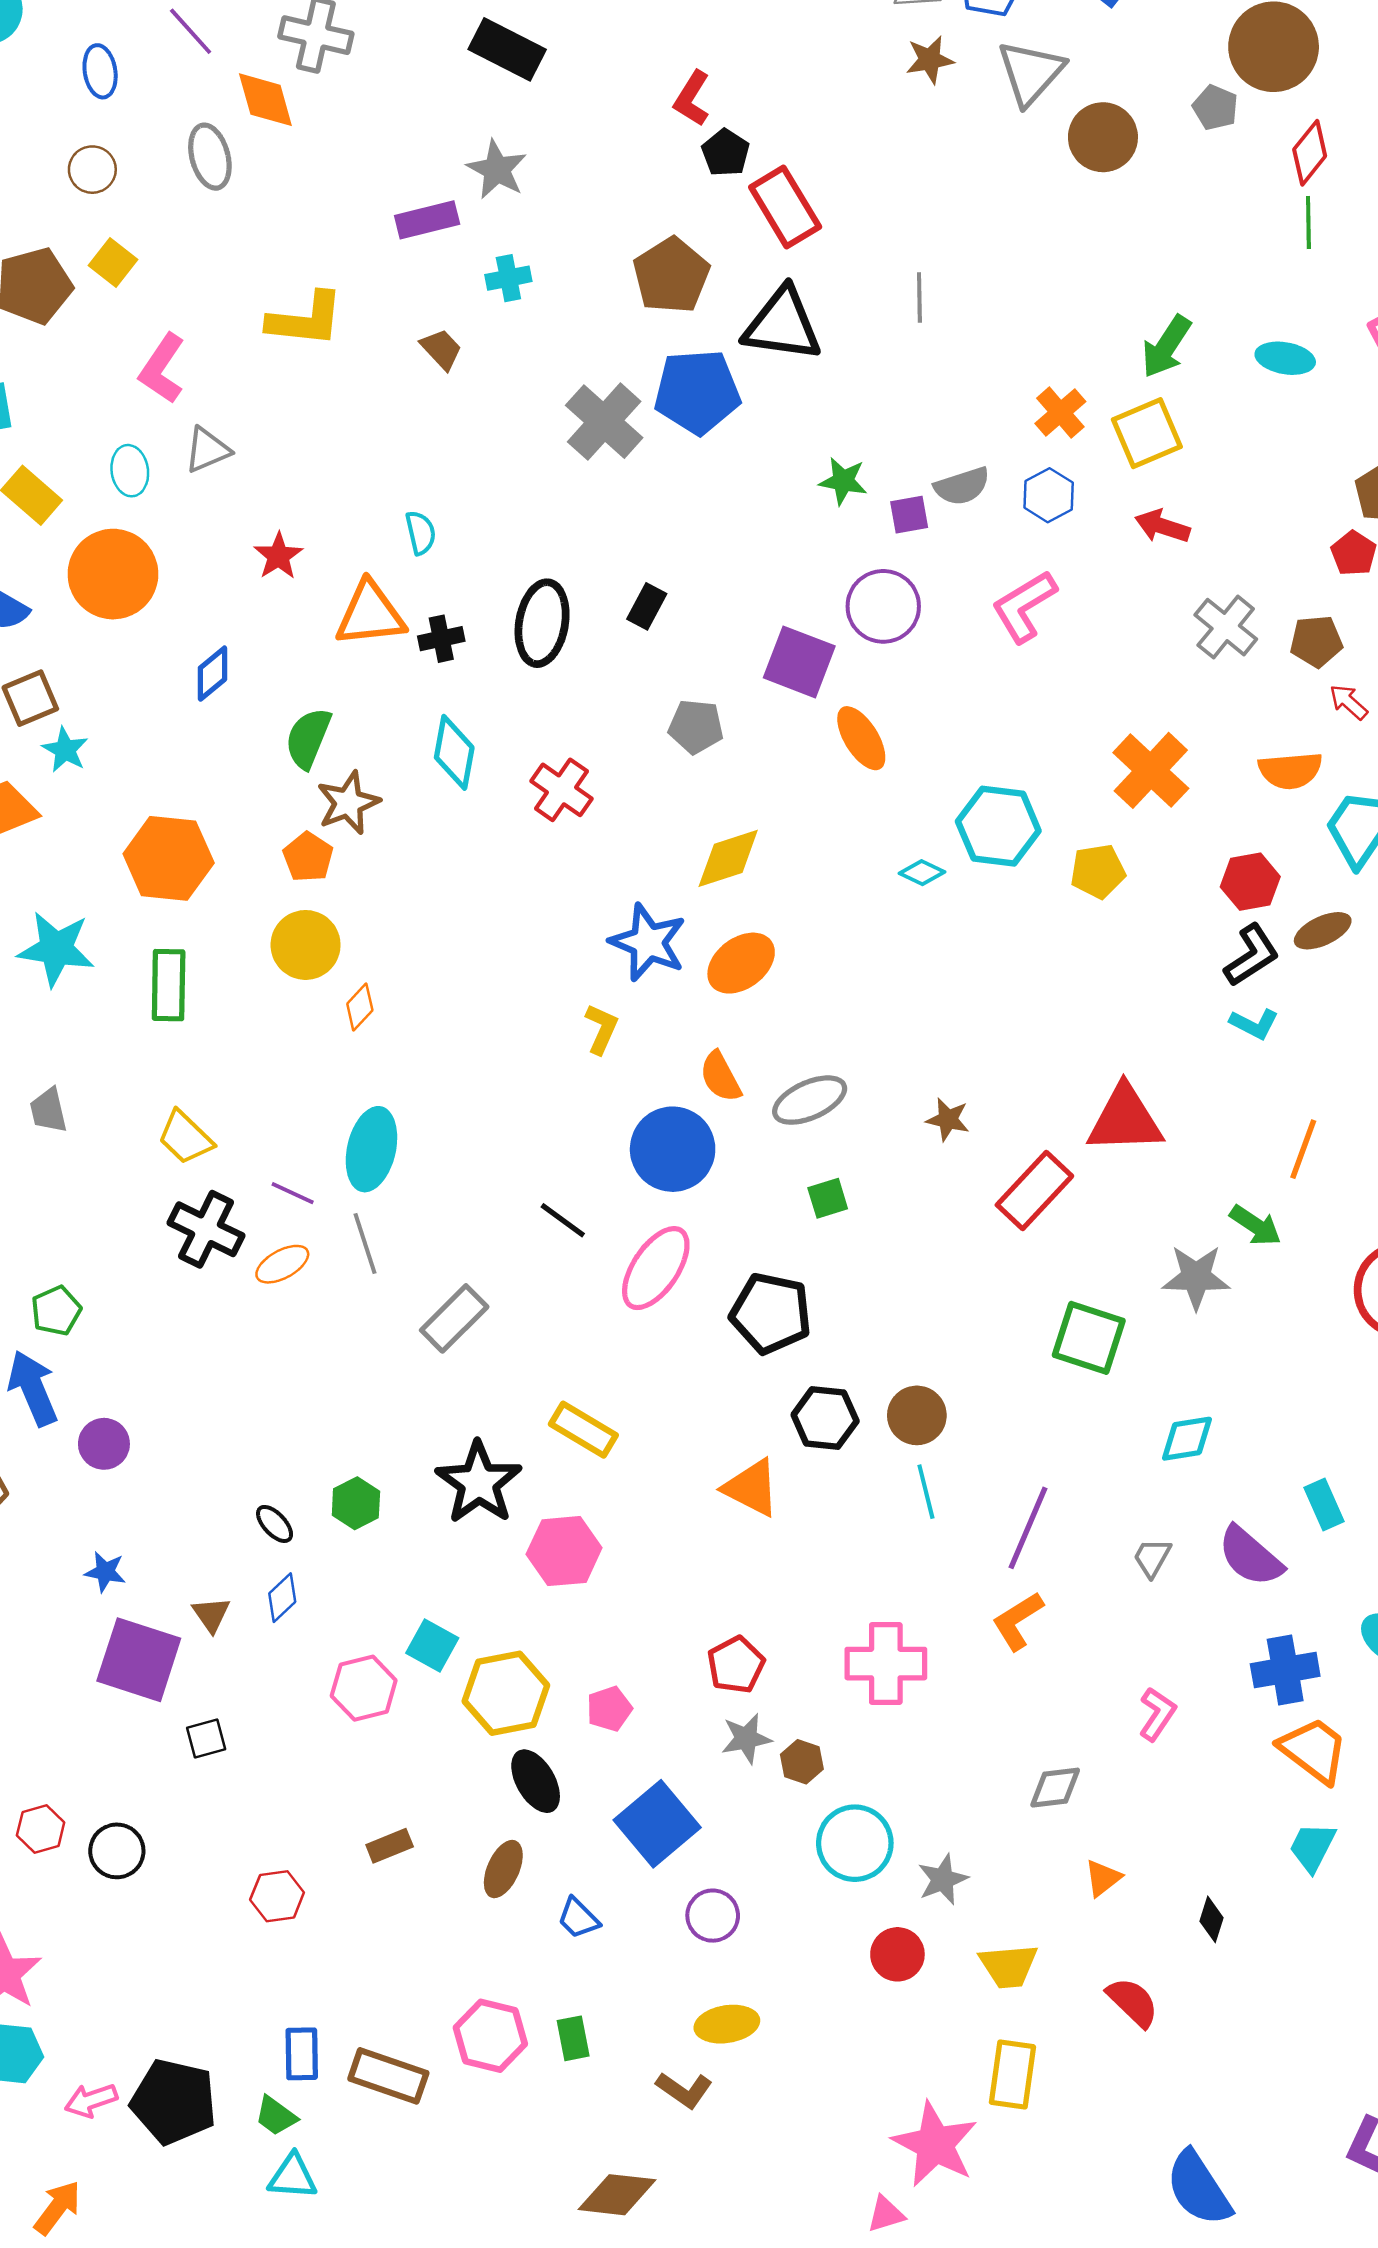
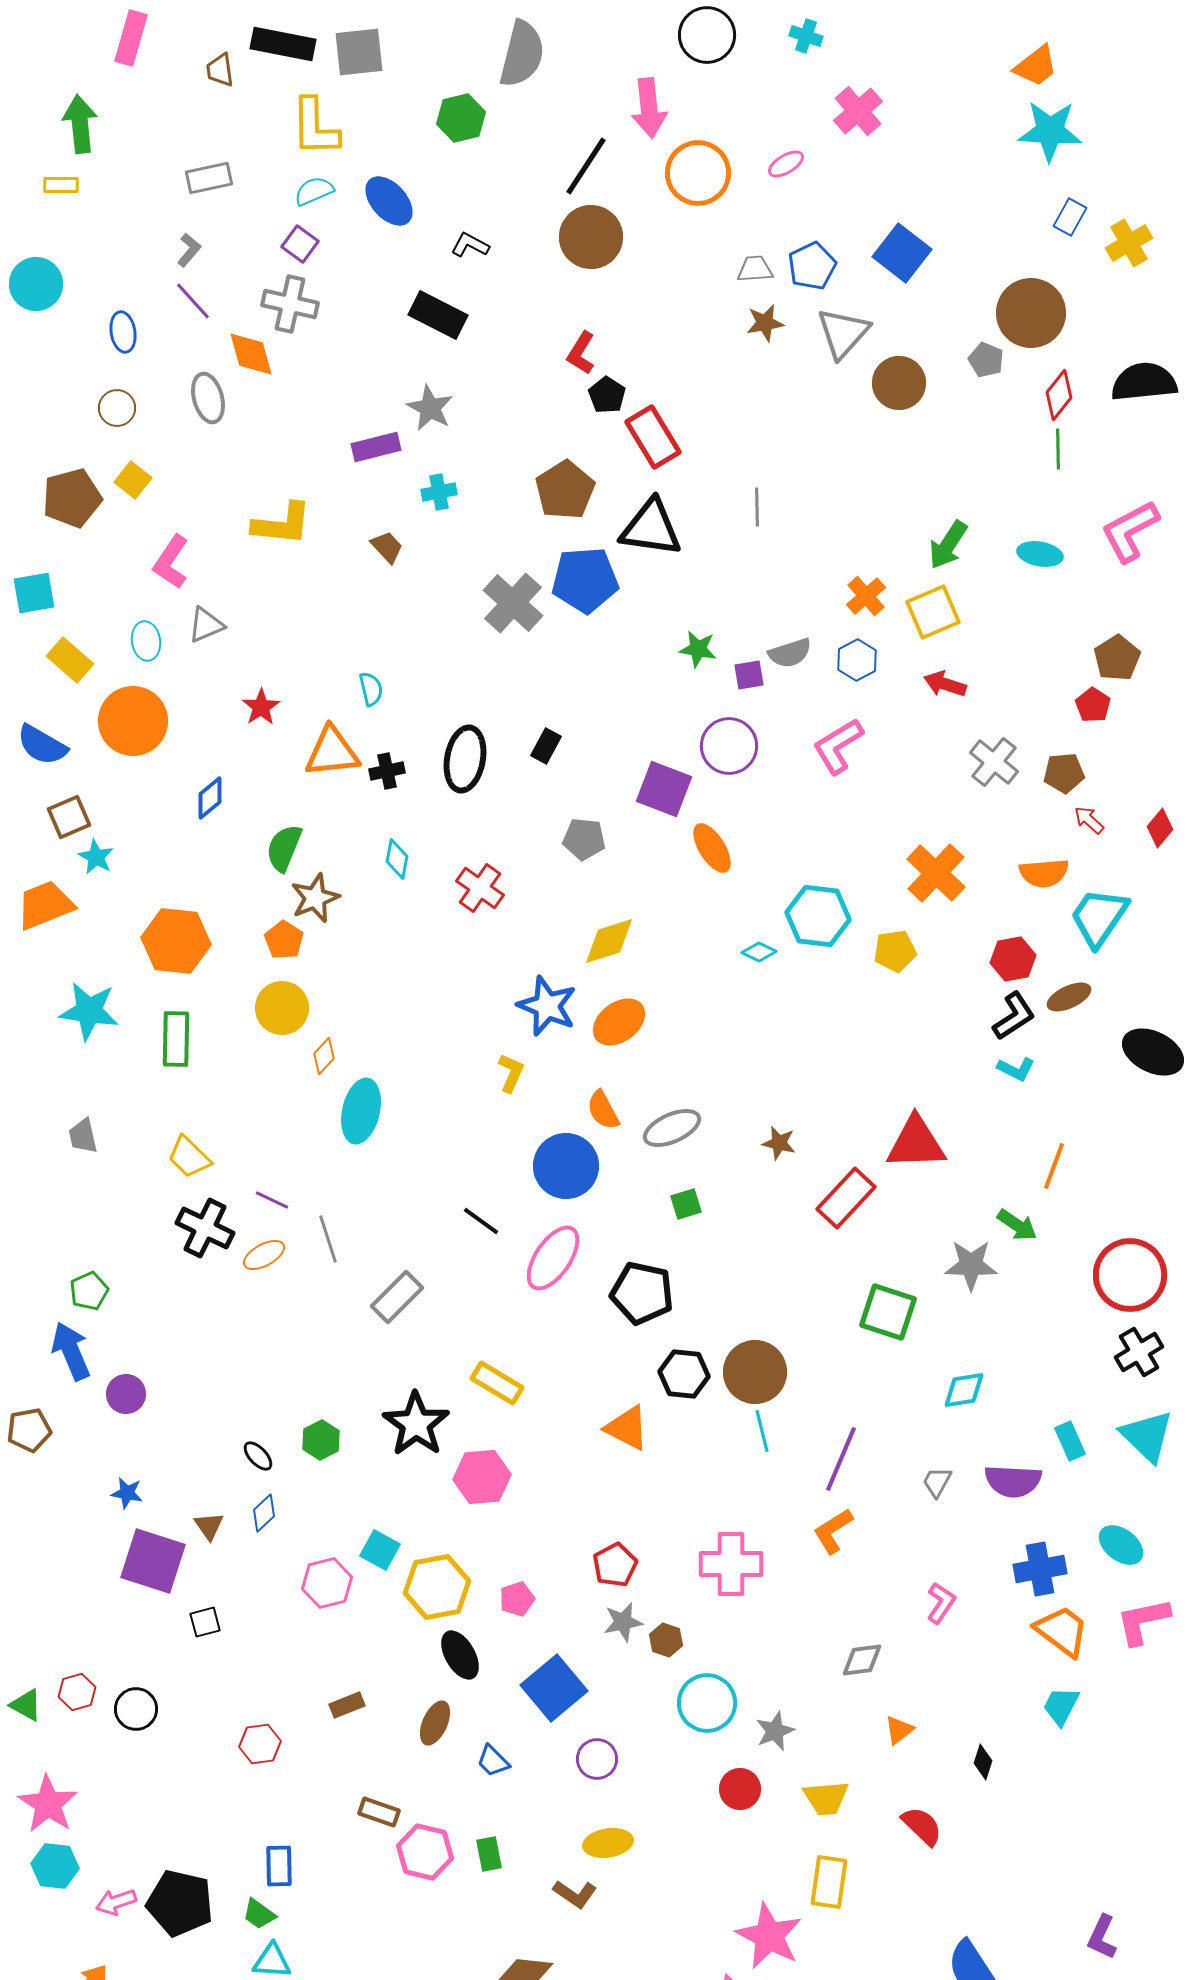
cyan diamond: (454, 752) -> (397, 859), size x0.7
cyan ellipse: (371, 1149) -> (361, 1111), moved
brown circle: (917, 1415) -> (755, 1372), size x1.4
purple semicircle: (1250, 1556) -> (1013, 1481), turned -38
brown rectangle: (388, 2076) -> (379, 1812), moved, size x0.7

